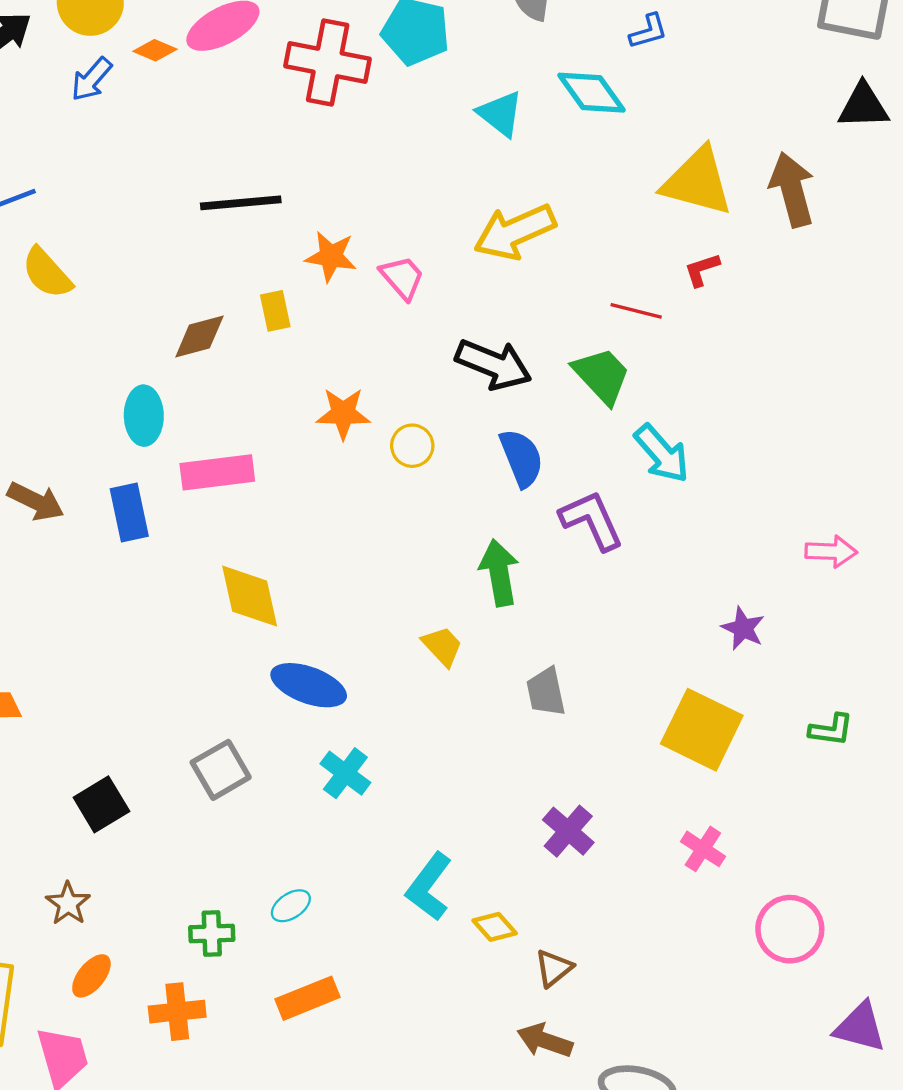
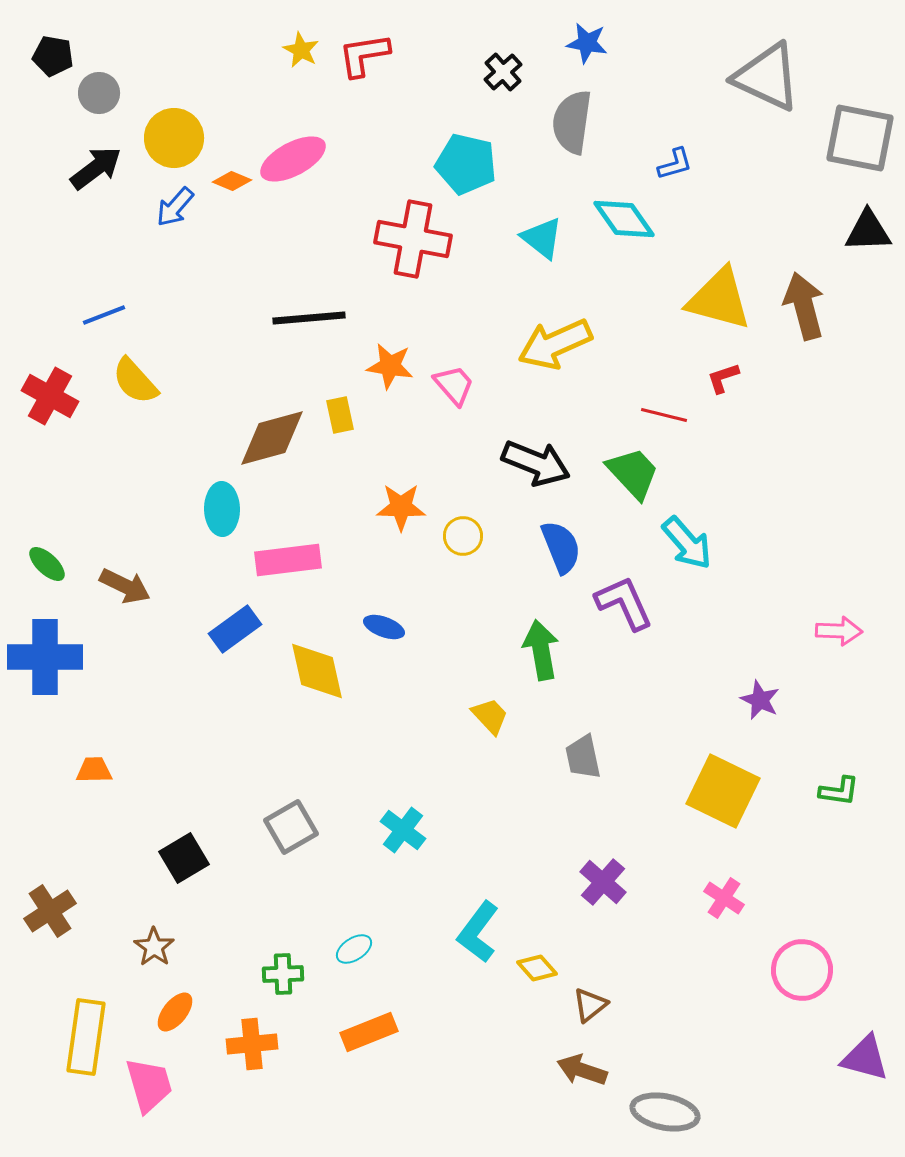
red cross: (328, 63) -> (413, 239), moved
brown diamond: (199, 337) -> (272, 438), size x1.4
blue rectangle: (129, 513) -> (235, 629), moved, turned 66
blue ellipse: (309, 685) -> (384, 627), moved, size x0.6

